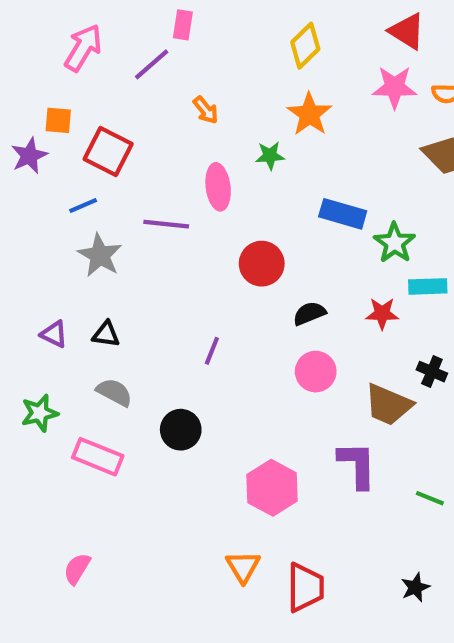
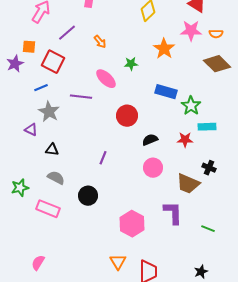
purple line: (152, 64) -> (67, 33), moved
orange star: (309, 114) -> (164, 49), moved
pink ellipse: (218, 187) -> (106, 79), turned -40
purple triangle: (54, 334) -> (31, 130), moved

